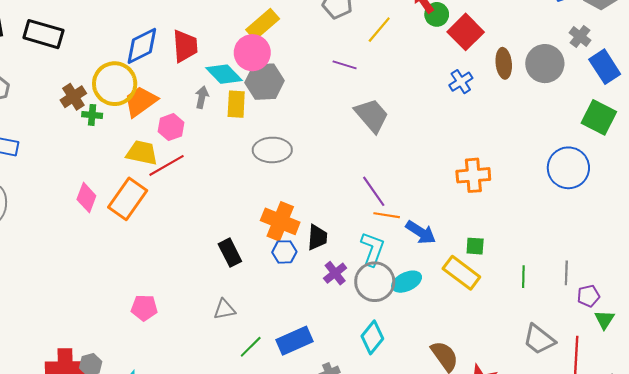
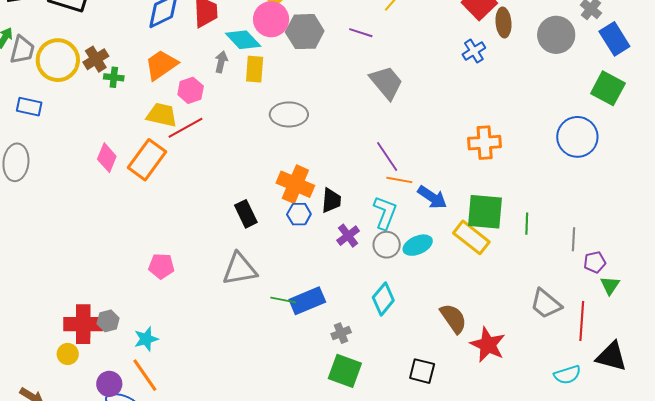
brown ellipse: (504, 63) -> (503, 22), moved
gray hexagon: (265, 82) -> (305, 32), moved
yellow circle: (115, 84) -> (58, 60), moved
green square: (475, 246) -> (485, 212), size x2.0
green line: (523, 277) -> (527, 224), moved
gray circle: (375, 282) -> (387, 245), size x0.7
gray triangle: (225, 309) -> (240, 269), size x1.6
green line: (251, 347) -> (283, 300), moved, turned 55

